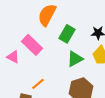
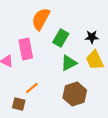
pink rectangle: (32, 45) -> (26, 49), turned 35

